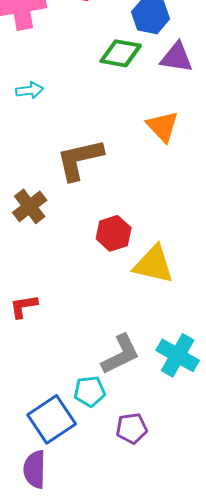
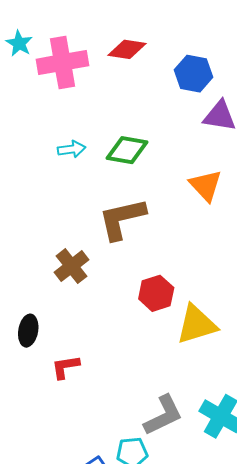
green diamond: (121, 53) -> (127, 150), moved
yellow triangle: (154, 264) -> (197, 325), turned -30

